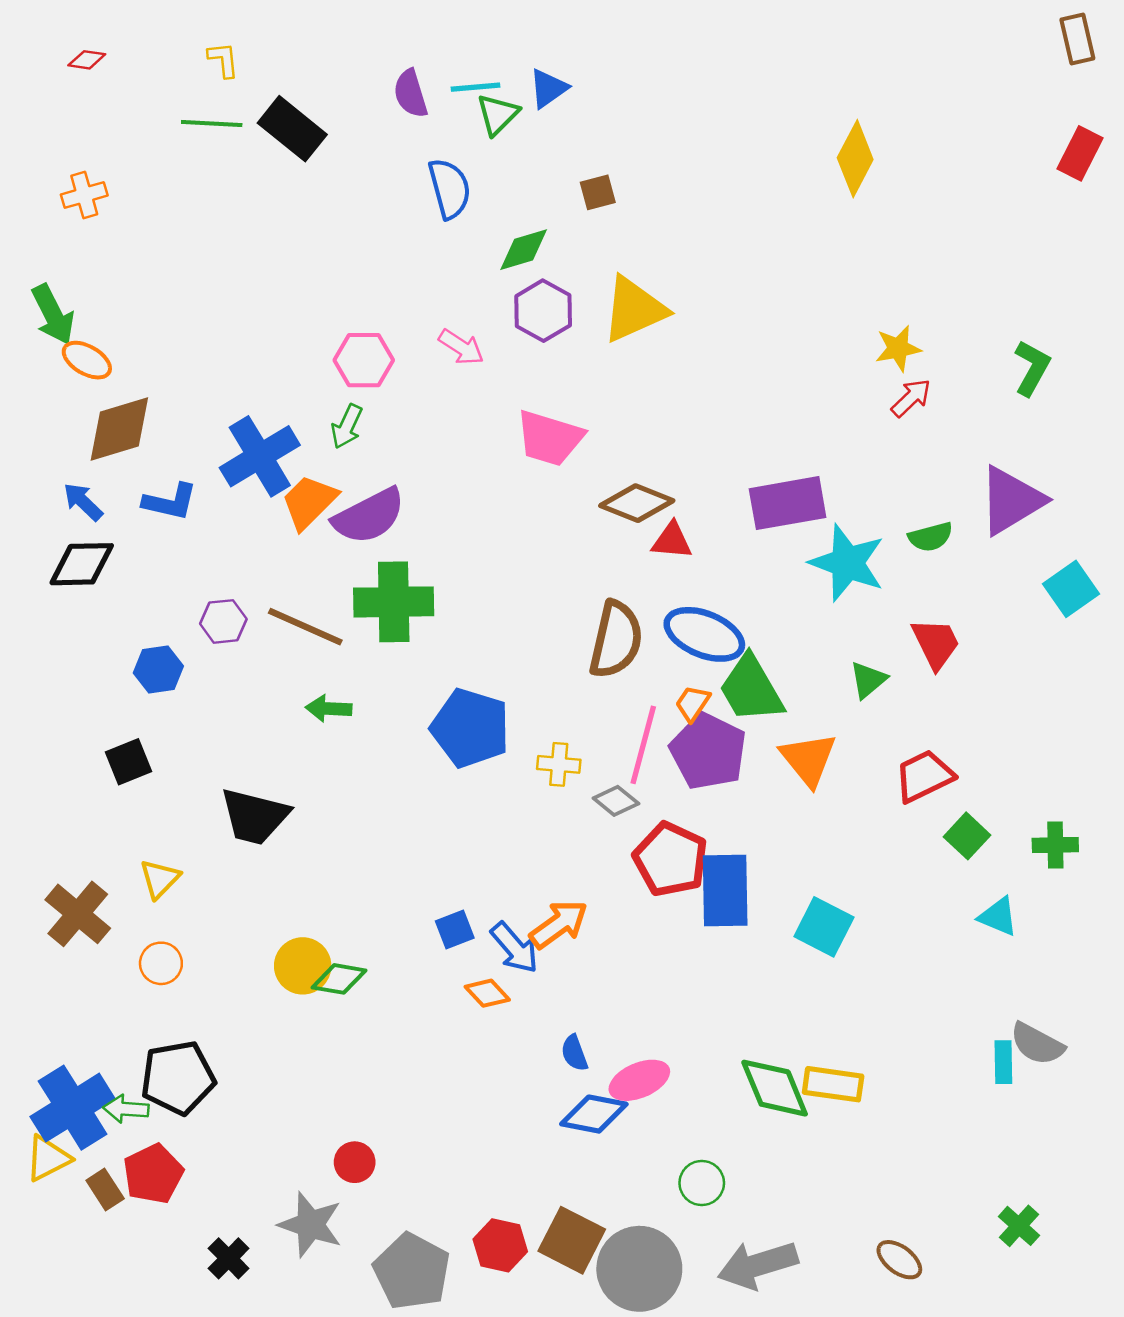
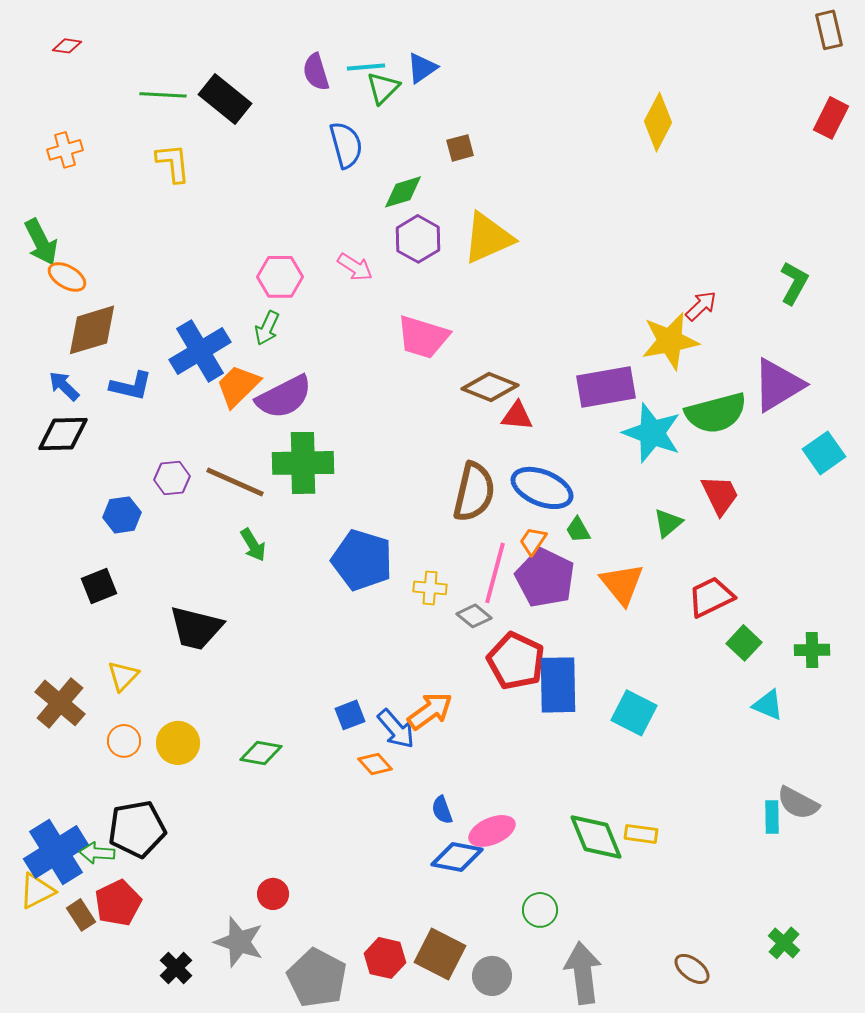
yellow L-shape: (223, 60) -> (173, 163), moved, size x1.4
yellow star: (898, 348) -> (670, 341), moved, size x1.6
green semicircle: (931, 537) -> (716, 413), size x1.8
green trapezoid: (751, 689) -> (578, 530), size x0.5
green arrow: (329, 708) -> (253, 545), turned -124
yellow circle: (303, 966) -> (178, 743), moved
yellow rectangle: (833, 1084) -> (641, 834), size x0.7
gray arrow: (758, 1265) -> (583, 973), turned 100
gray circle: (639, 1269) -> (492, 976), size x0.6

